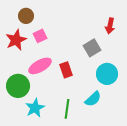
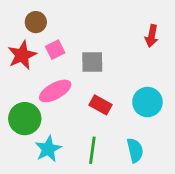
gray square: (92, 48) -> (92, 62), moved, turned 30
red rectangle: (66, 70) -> (101, 105), moved, turned -42
cyan semicircle: (93, 99) -> (135, 150), moved, turned -60

